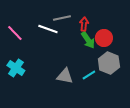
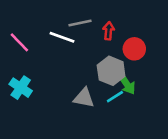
green arrow: (88, 40) -> (127, 84), moved
gray hexagon: (109, 63) -> (111, 71), moved

